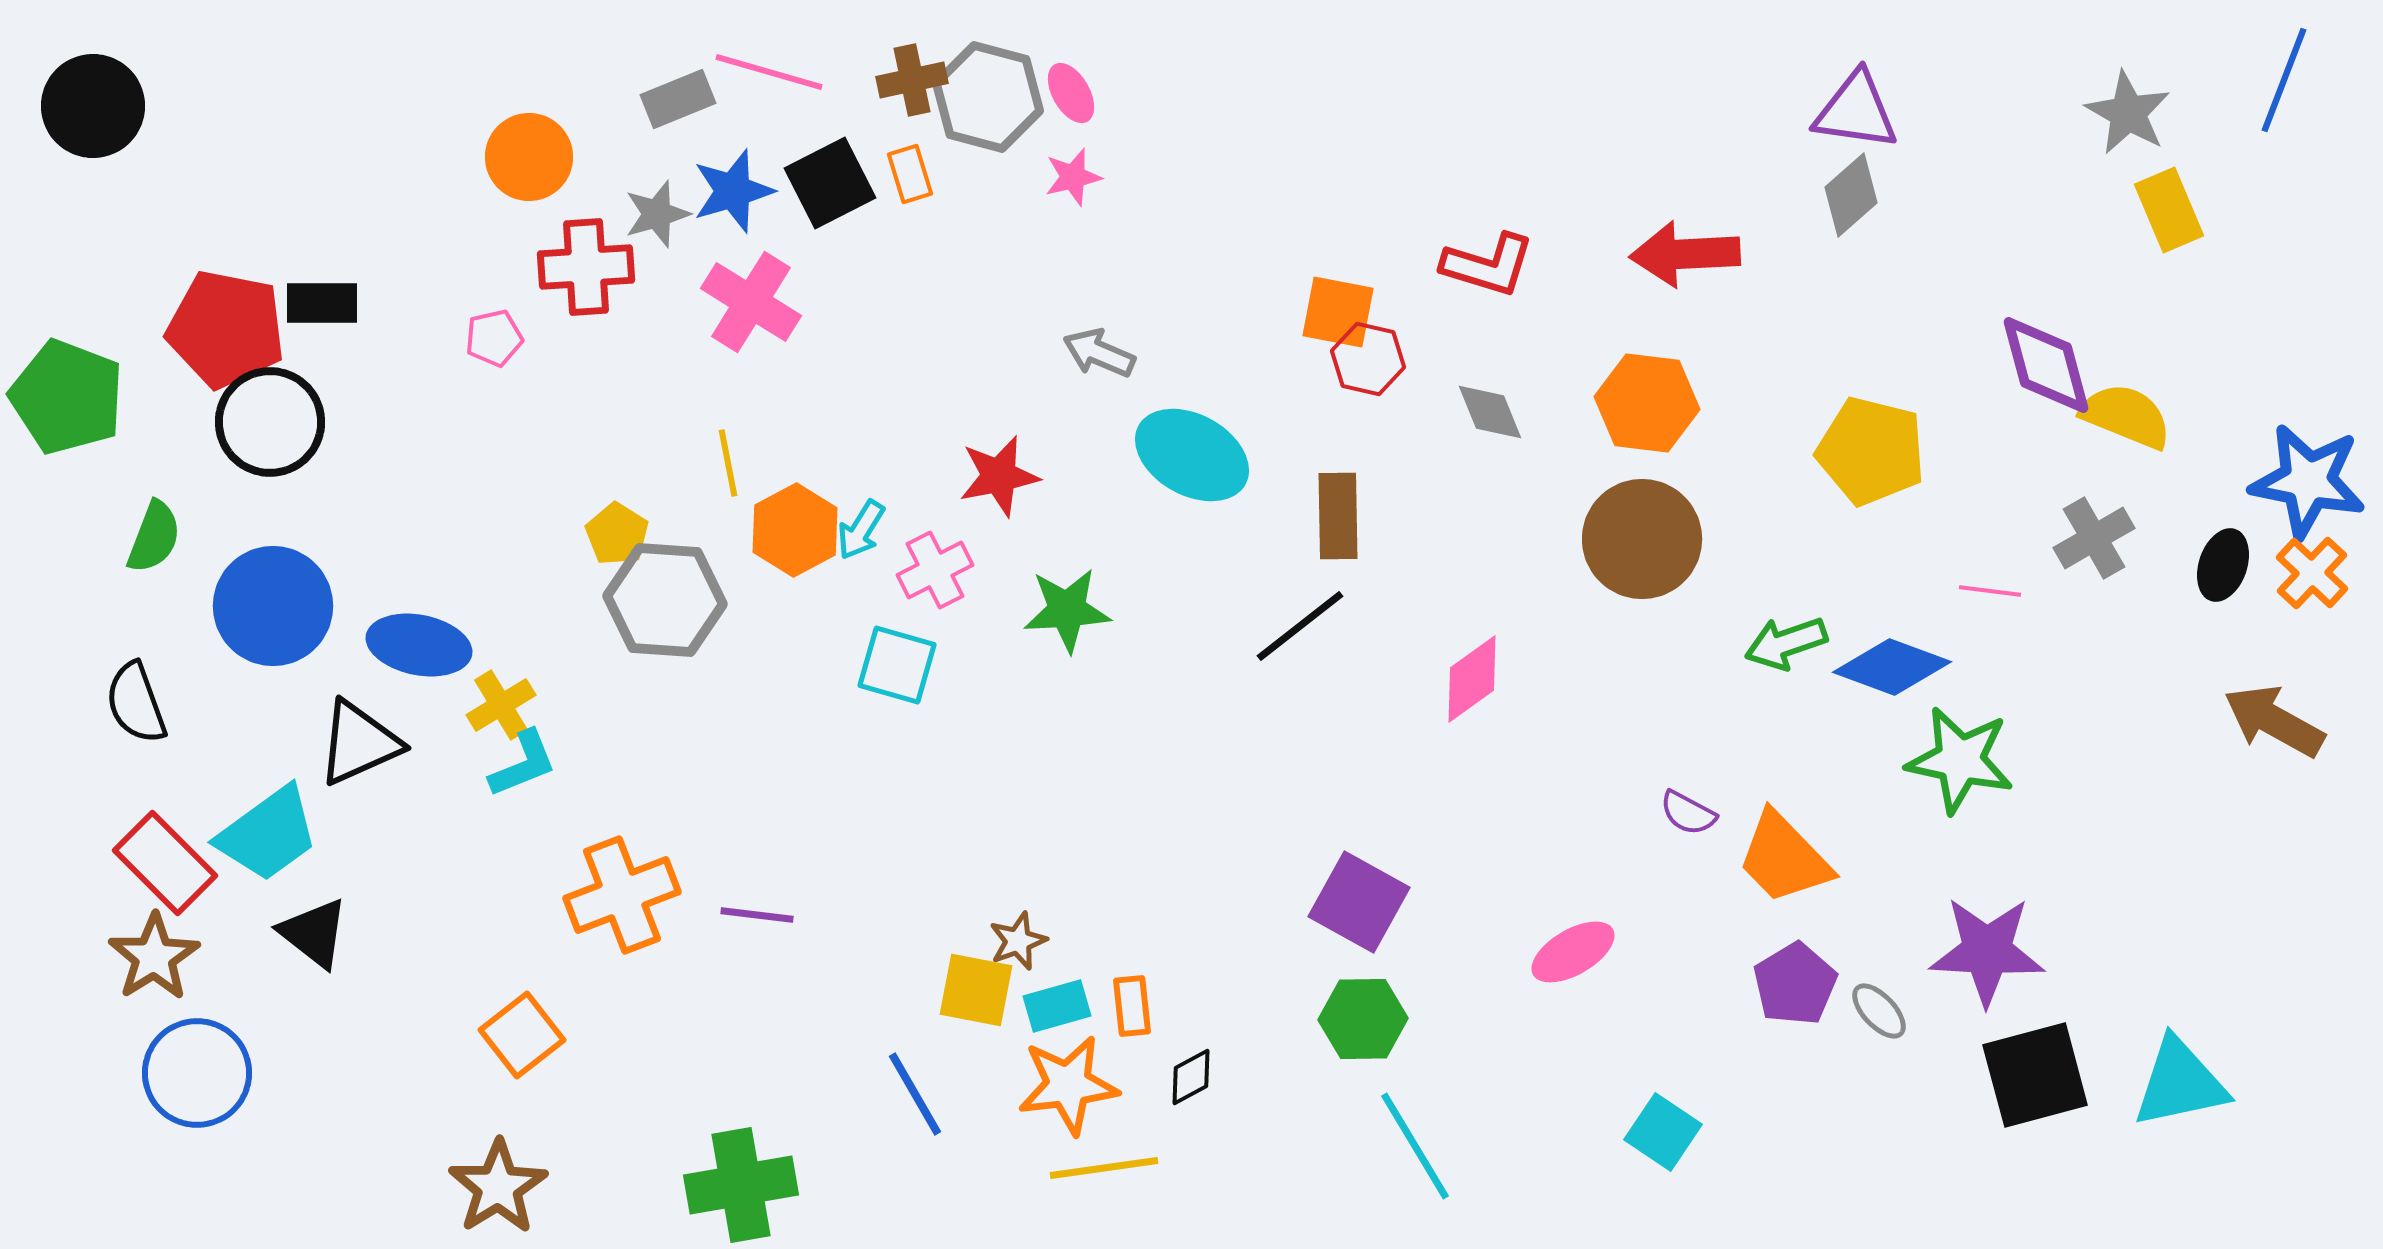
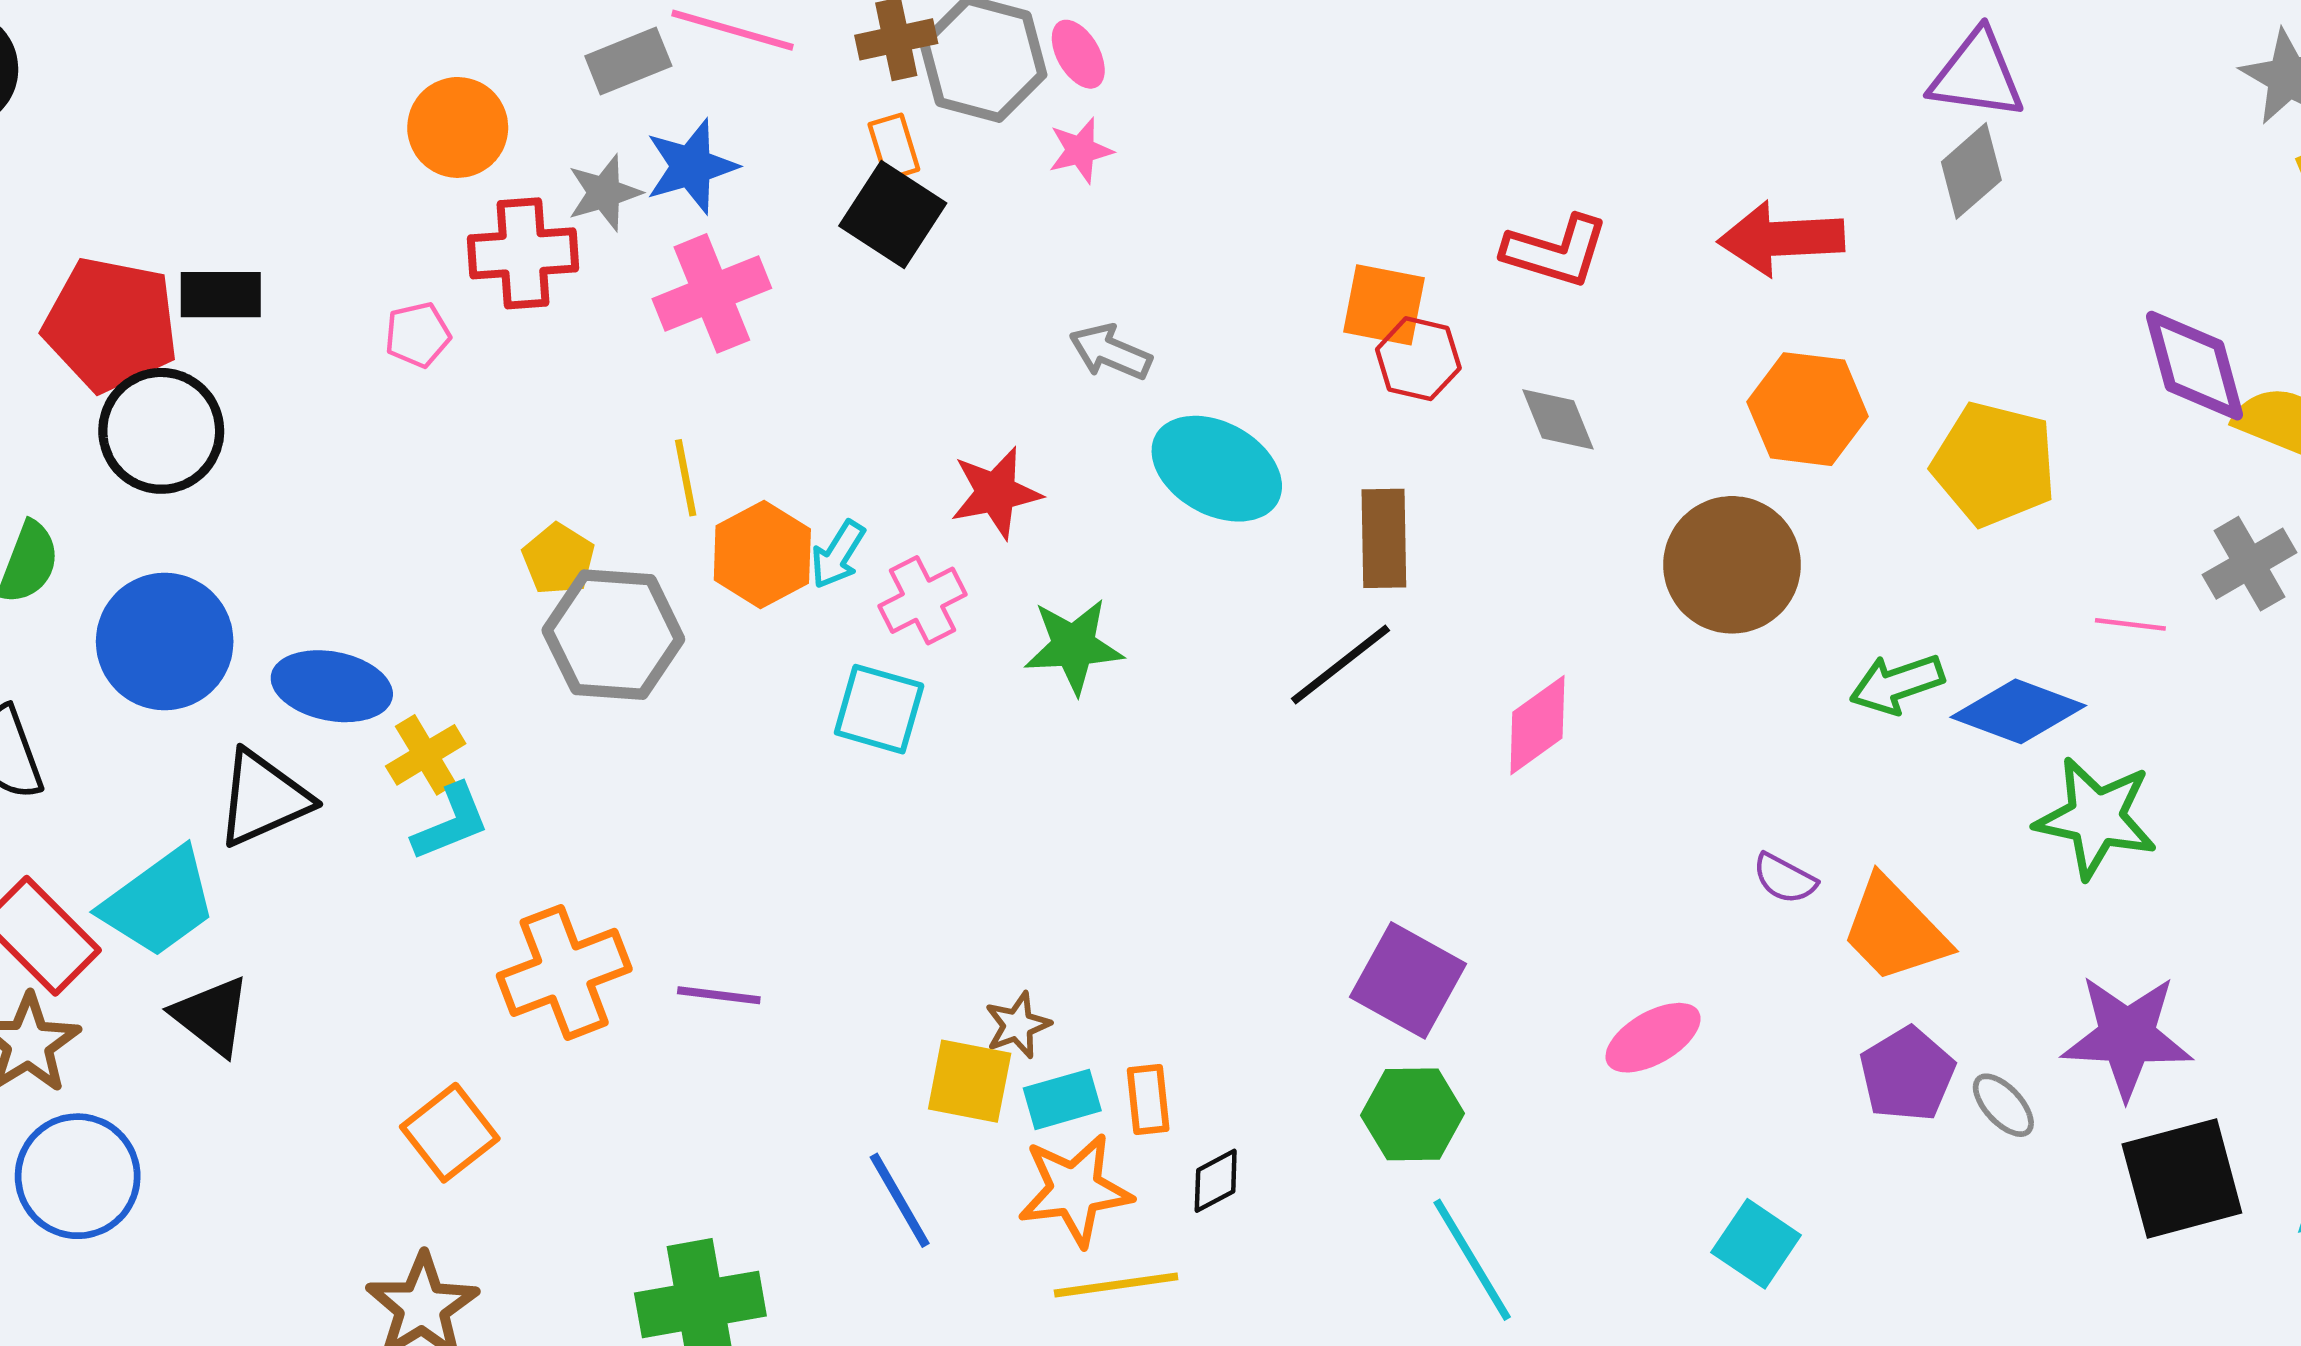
black square: (830, 183) -> (893, 214), moved, turned -30
pink cross: (751, 302) -> (712, 293), turned 36
orange hexagon: (1647, 403) -> (1808, 409), moved

